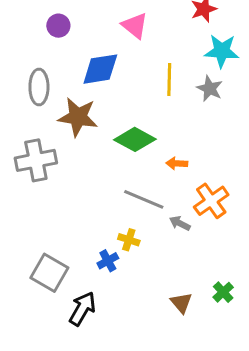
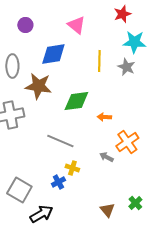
green diamond: (135, 139) -> (76, 101), turned -36
gray line: (144, 199) -> (60, 141), moved
black arrow: (82, 309) -> (41, 214), turned 30

